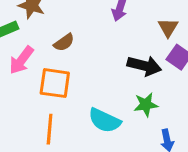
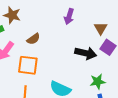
green star: (146, 105) -> (98, 82), moved

